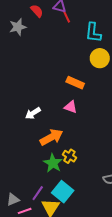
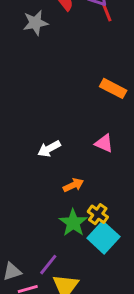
orange rectangle: (75, 83) -> (113, 88), moved
orange arrow: (51, 137) -> (73, 185), size x0.6
cyan square: (63, 192) -> (103, 237), moved

